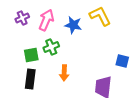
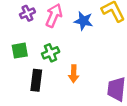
green cross: (51, 47) -> (51, 53), moved
green square: (31, 55) -> (20, 51), moved

